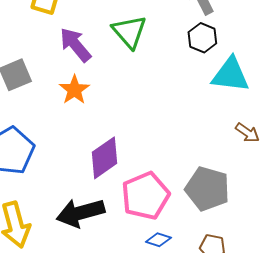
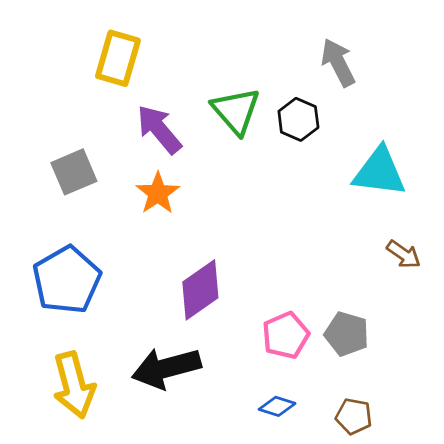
black hexagon: (202, 38) -> (298, 119), moved
gray pentagon: (207, 189) -> (347, 334), size x0.7
pink pentagon: (145, 196) -> (286, 335), moved, size x0.7

